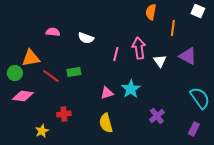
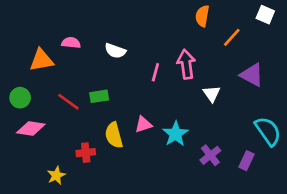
orange line: (173, 28) -> (232, 37), turned 35
orange triangle: (31, 58) -> (42, 60), moved
white triangle: (160, 61) -> (212, 94), moved
cyan star: (131, 89) -> (176, 134), moved
yellow semicircle: (106, 123) -> (114, 135), moved
purple rectangle: (194, 129) -> (247, 161), moved

